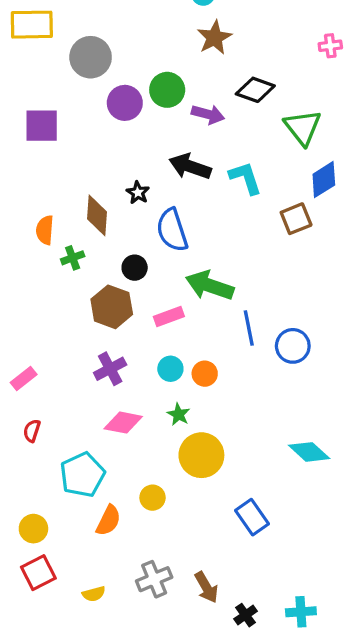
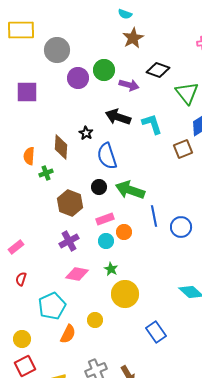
black circle: (135, 268) -> (99, 187), moved
pink rectangle: (169, 317) -> (105, 219), moved
orange circle: (205, 374) -> (124, 232), moved

